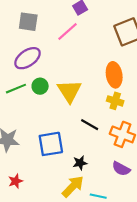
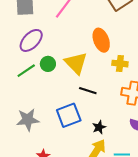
orange ellipse: (114, 75) -> (101, 40), moved
black line: (90, 125) -> (88, 91), moved

